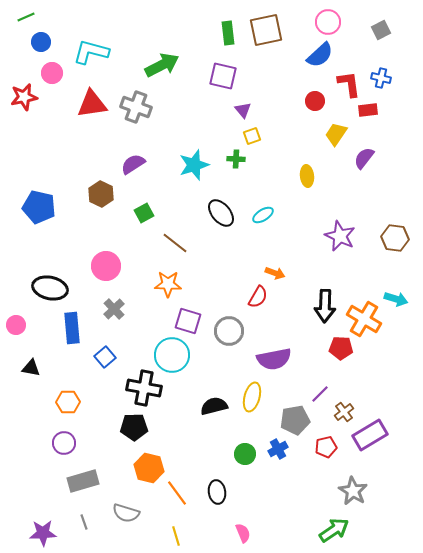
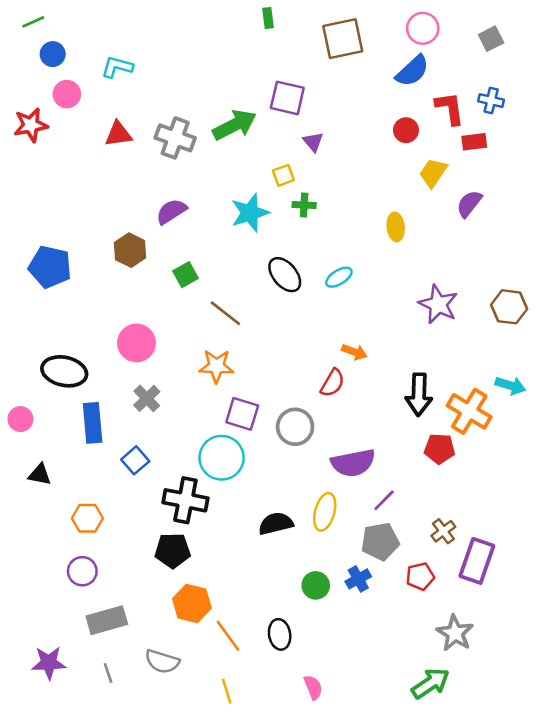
green rectangle: (228, 33) -> (268, 18), moved, size x0.7
cyan L-shape: (91, 52) -> (117, 67), size x0.7
green arrow: (162, 65) -> (234, 125), moved
red triangle: (92, 104) -> (118, 134), size x0.7
yellow square: (252, 136) -> (283, 175), moved
purple line: (320, 394) -> (384, 500), moved
purple rectangle: (370, 435) -> (477, 561), turned -40
purple star: (43, 533) -> (49, 663), moved

